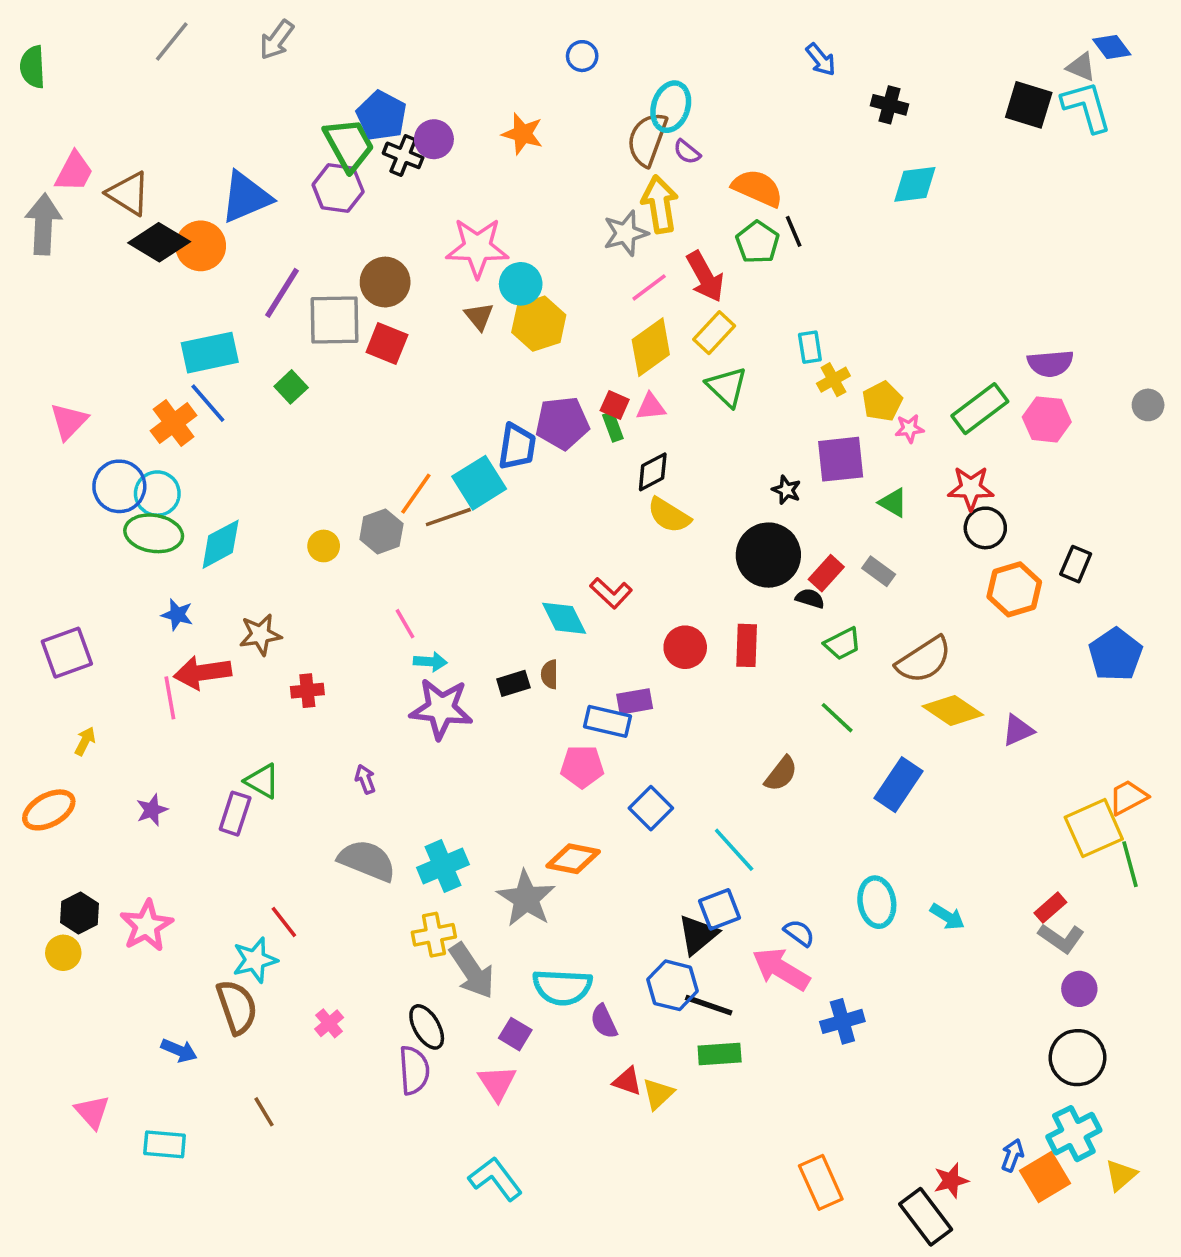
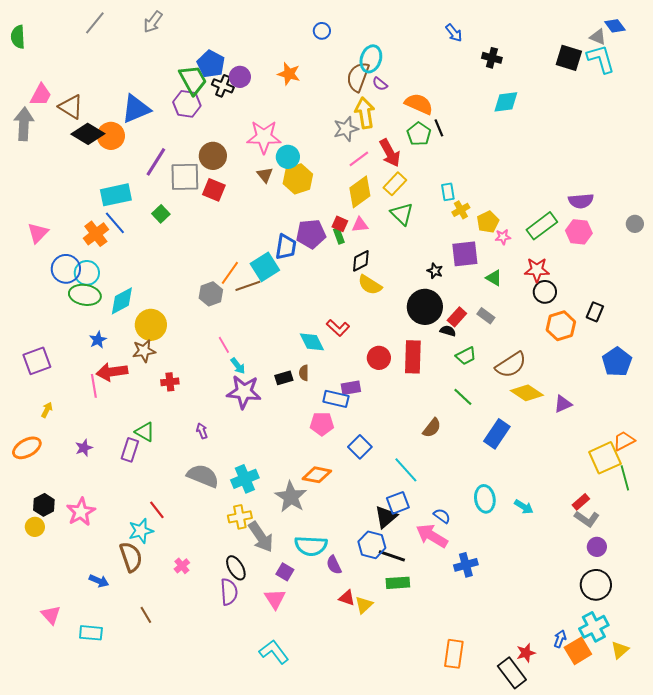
yellow circle: (324, 546) -> (151, 325), moved, size x1.8
blue star: (177, 615) -> (98, 340), turned 30
red rectangle: (747, 645) -> (413, 357), size x1.4
cyan arrow: (430, 662) -> (238, 366), turned 48
orange rectangle: (821, 1182) -> (454, 654), turned 32

